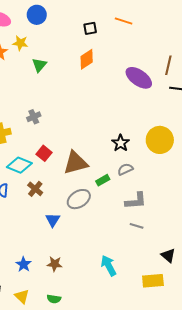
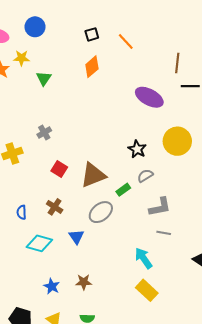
orange line: (124, 21) -> (126, 41), moved, turned 36
purple ellipse: (139, 78) -> (149, 97), moved
cyan diamond: (19, 165) -> (39, 243), moved
cyan arrow: (109, 266) -> (144, 258), moved
yellow rectangle: (153, 281) -> (147, 290), moved, turned 55

